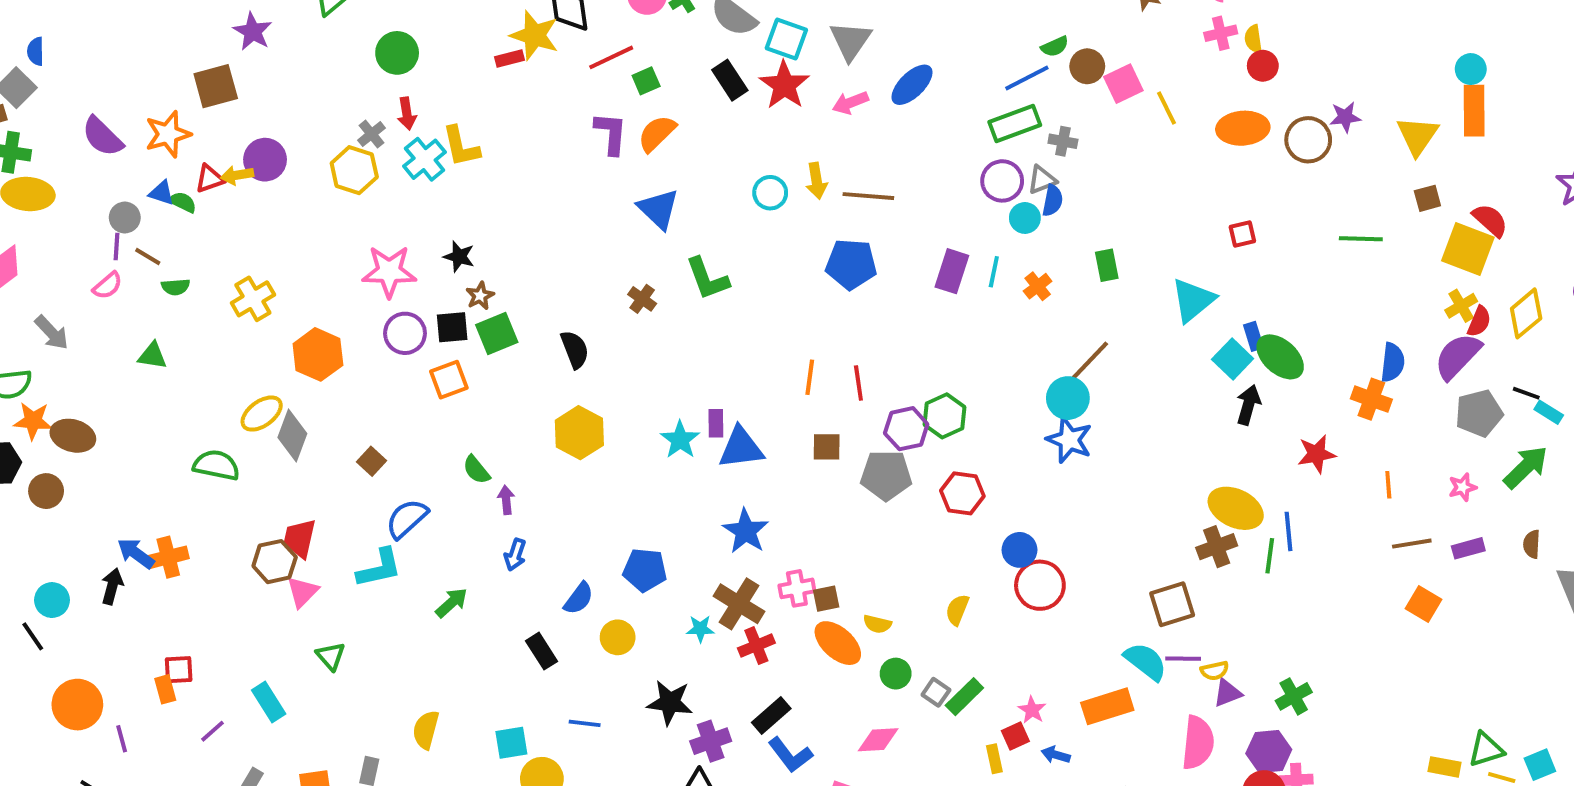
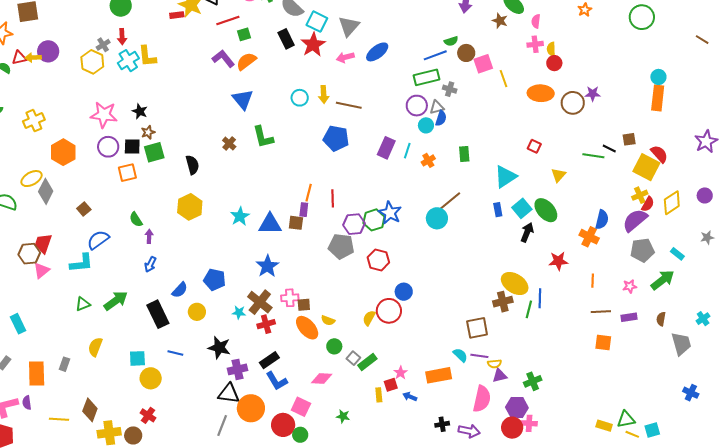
purple L-shape: (611, 133) -> (223, 59), turned -50
yellow triangle: (1417, 136) -> (558, 175), moved, size x0.7
red square: (1242, 234) -> (534, 146), turned 32
blue rectangle: (1254, 336) -> (498, 210), moved
black line: (1526, 393) -> (609, 148), moved
purple rectangle: (716, 423) -> (304, 210), moved
blue star: (1069, 440) -> (390, 213), moved
brown square: (827, 447) -> (296, 223), moved
red circle: (1040, 585) -> (389, 311), moved
green arrow: (451, 603) -> (116, 301), moved, size x1.4
orange square: (1424, 604) -> (603, 343), turned -30
black rectangle: (542, 651) -> (158, 314), size x1.5
green triangle: (331, 656) -> (83, 304), moved, turned 42
cyan semicircle: (1146, 662) -> (460, 355), size x0.7

